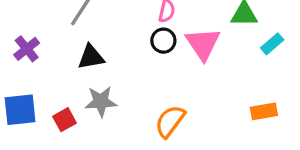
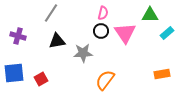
purple cross: (27, 49) -> (18, 36), turned -35
gray star: (101, 102) -> (83, 53), moved

